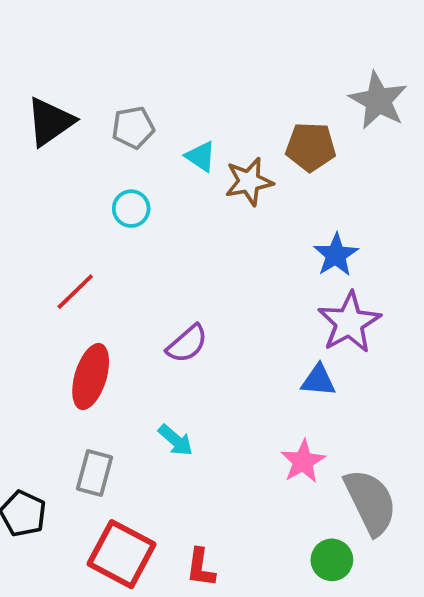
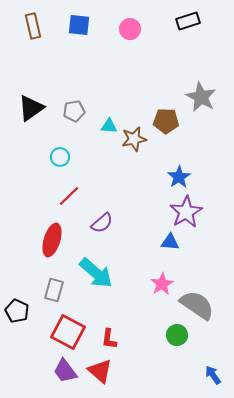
cyan triangle: (201, 156) -> (109, 126), turned -30
cyan circle: (131, 209) -> (60, 157), moved
red line: (75, 292) -> (69, 196), moved
cyan arrow: (176, 440) -> (96, 273), size x1.8
gray semicircle: (371, 502) -> (197, 305), turned -30

